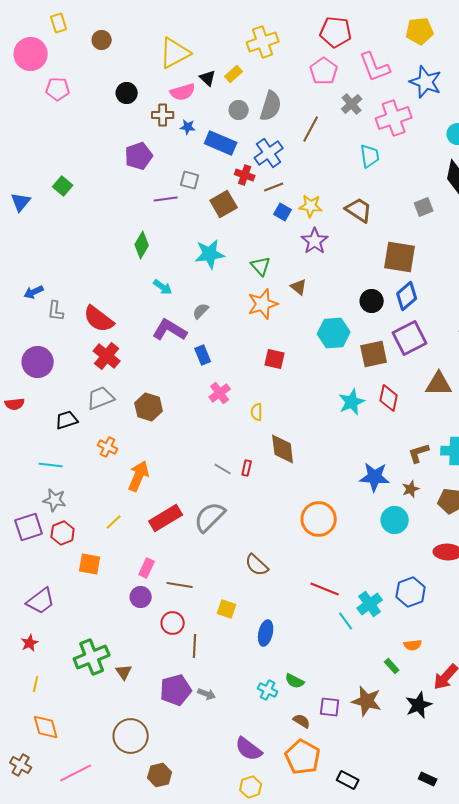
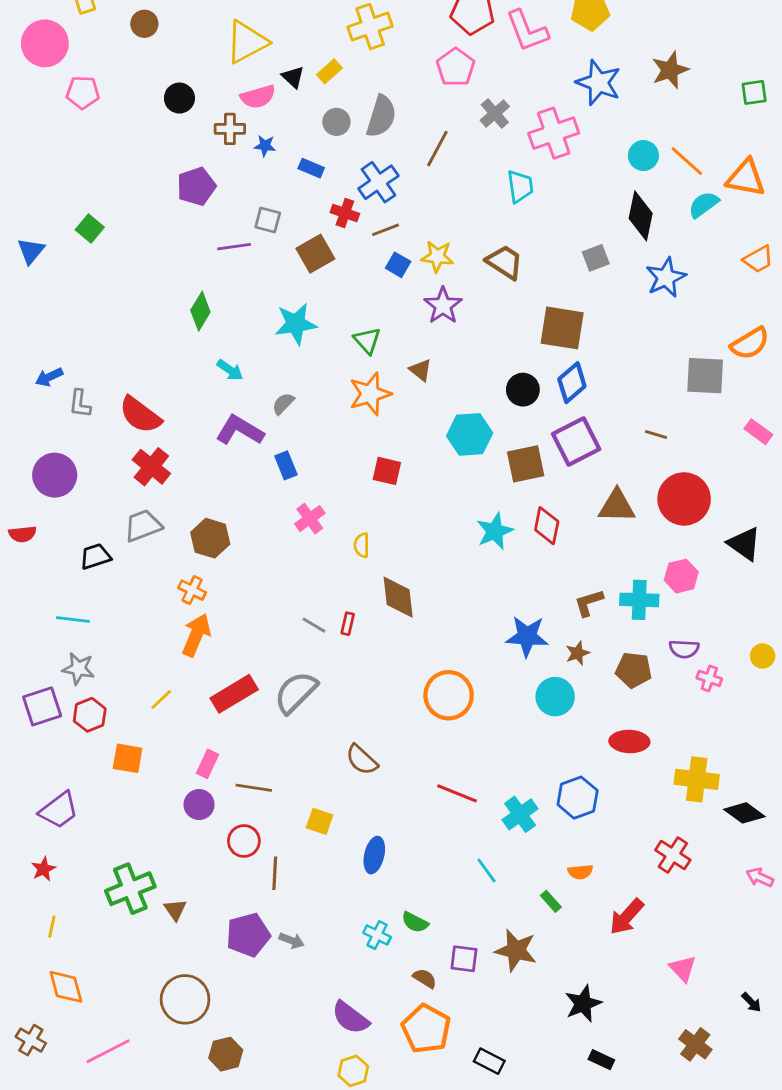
pink L-shape: (375, 67) -> (527, 31), moved
blue rectangle: (221, 143) -> (311, 168), size x0.6
orange cross: (108, 447) -> (192, 590), moved
cyan line: (346, 621) -> (486, 870), moved
black star: (419, 705) -> (583, 1004), moved

